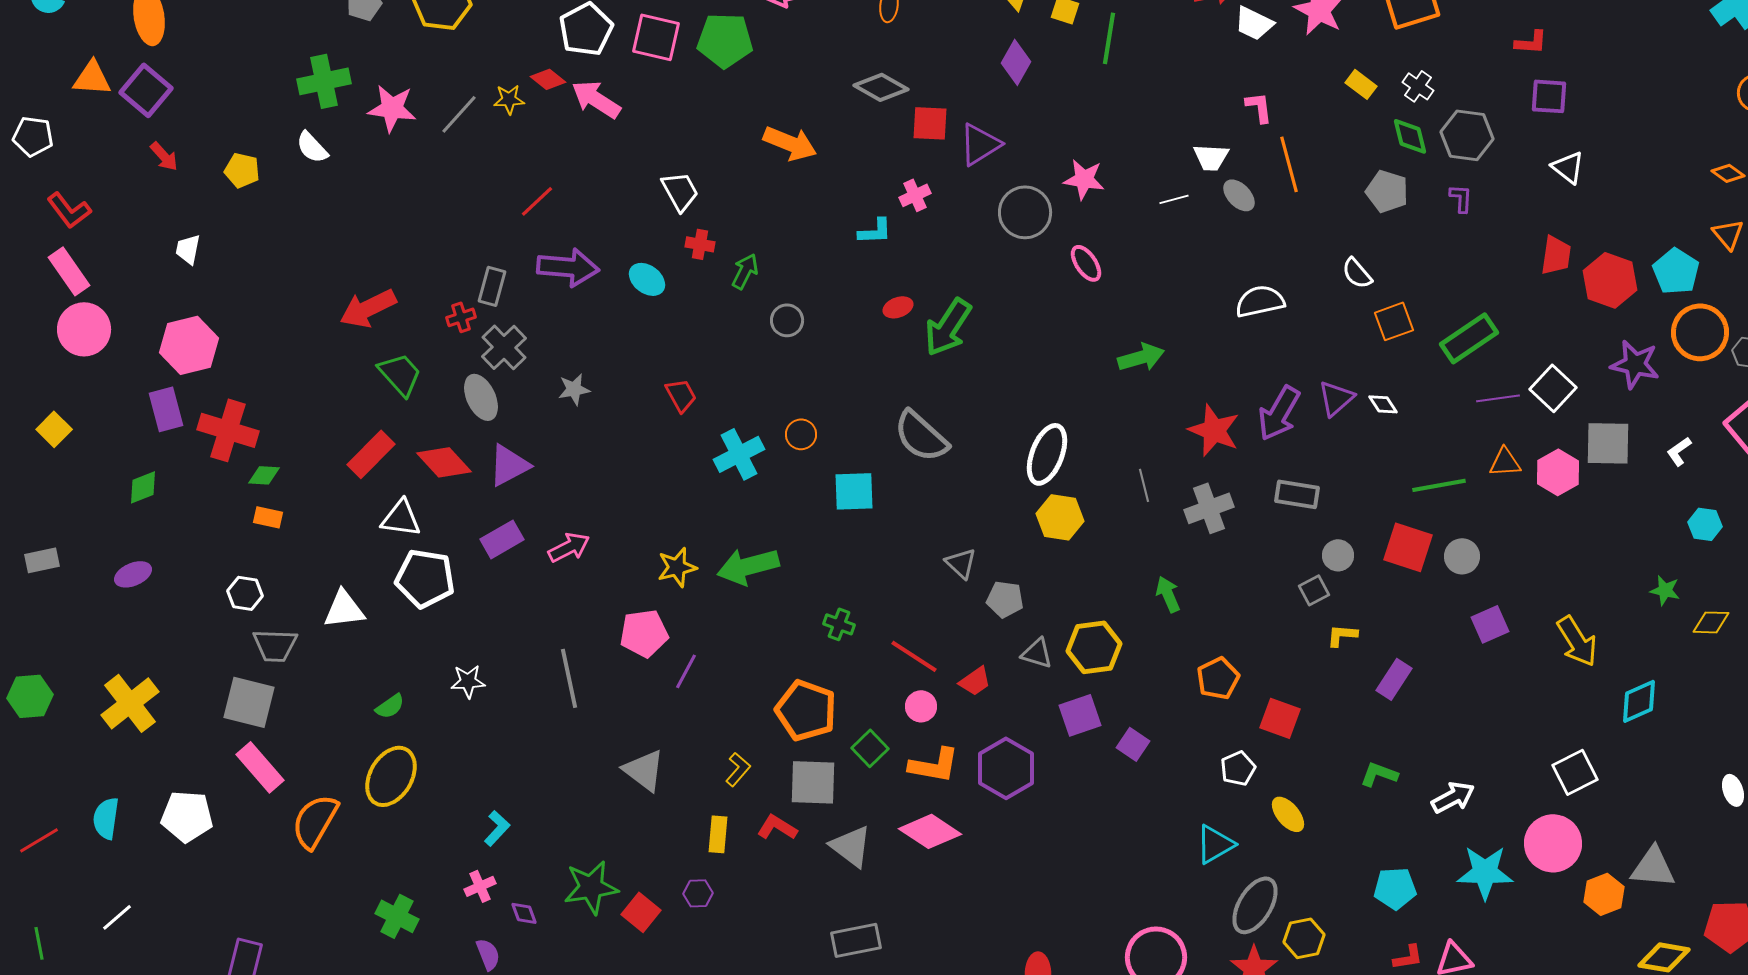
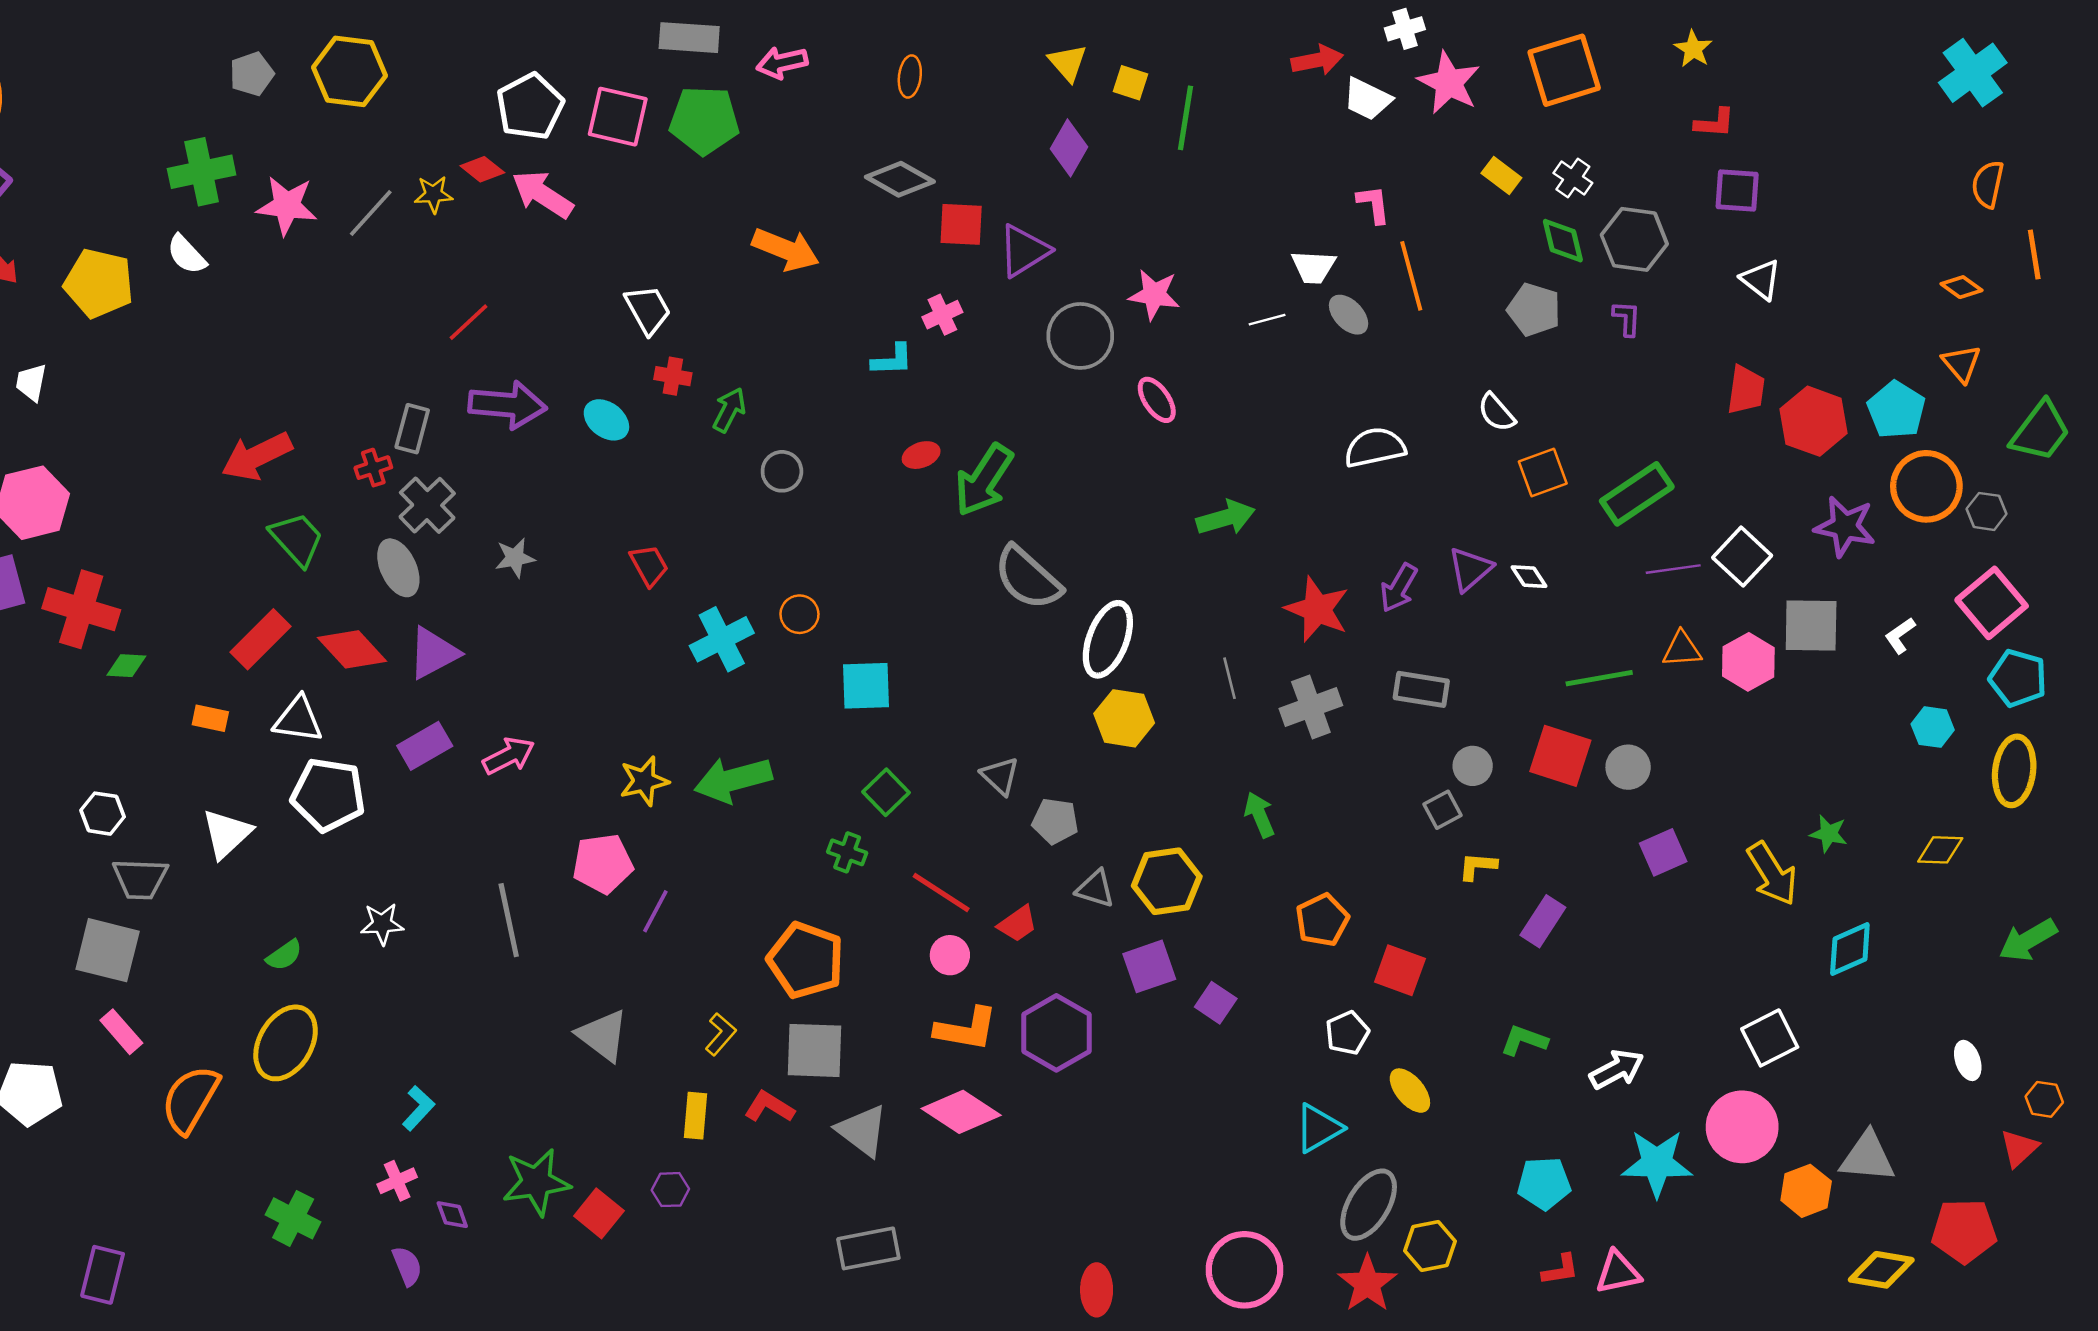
yellow pentagon: (242, 170) -> (99, 283), size x1.6
purple arrow: (1279, 413) -> (1399, 588), size x0.7
gray semicircle: (921, 436) -> (1028, 578), moved
orange rectangle: (268, 517) -> (210, 718), moved
green star: (1665, 590) -> (1829, 834), moved
white triangle: (344, 609) -> (227, 834), turned -36
green square: (870, 748) -> (886, 792), moved
pink rectangle: (260, 767) -> (121, 1032), size x0.7

